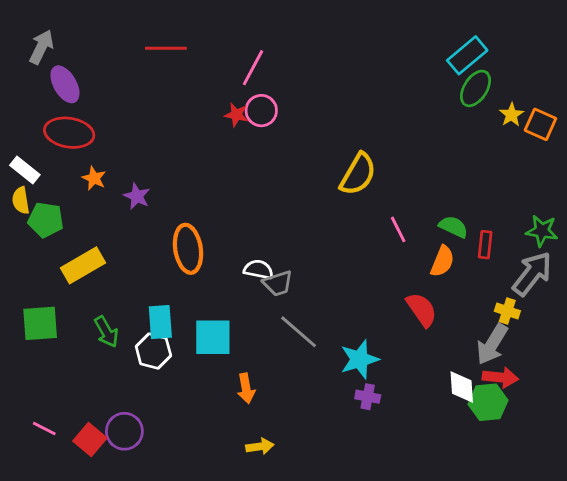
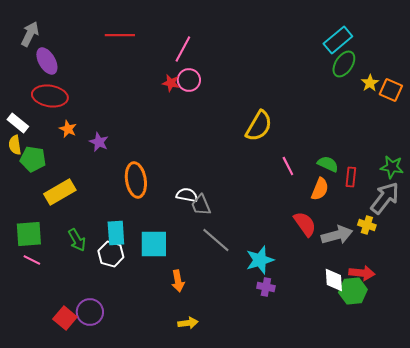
gray trapezoid: (278, 283) -> (201, 205), turned 85
gray arrow: (492, 344) -> (337, 235), moved, turned -136
pink line: (44, 428) -> (32, 260), moved

